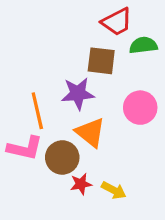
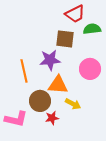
orange triangle: (90, 133) -> (58, 85), turned -35
pink L-shape: (25, 148) -> (16, 119), moved
yellow arrow: (114, 190) -> (73, 104), moved

